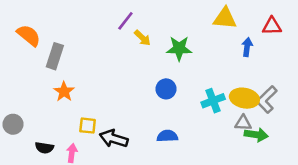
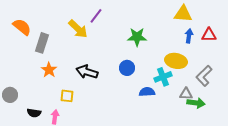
yellow triangle: (225, 18) -> (183, 14), moved
red triangle: (272, 26) -> (209, 35), moved
yellow arrow: (142, 38) -> (78, 29), moved, size x1.5
yellow ellipse: (244, 98) -> (176, 61), moved
blue semicircle: (167, 136) -> (147, 92), moved
black arrow: (114, 139) -> (87, 72), moved

